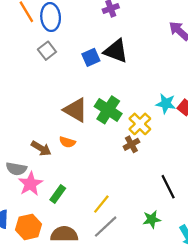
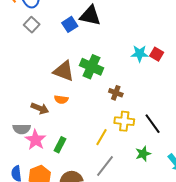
yellow cross: (140, 124) -> (124, 121), moved, turned -30
brown cross: (131, 144) -> (116, 93), turned -32
yellow line: (101, 204) -> (102, 137), moved

